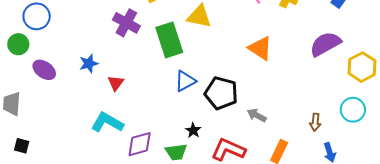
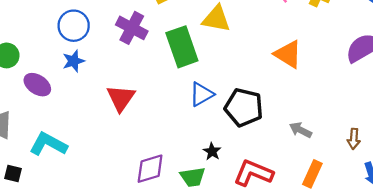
blue circle: (37, 16) -> (74, 26), moved
blue star: (89, 63) -> (74, 61), moved
red triangle: (116, 83) -> (121, 98), size x1.5
gray arrow: (257, 115) -> (300, 130), moved
cyan L-shape: (107, 122) -> (48, 144), moved

